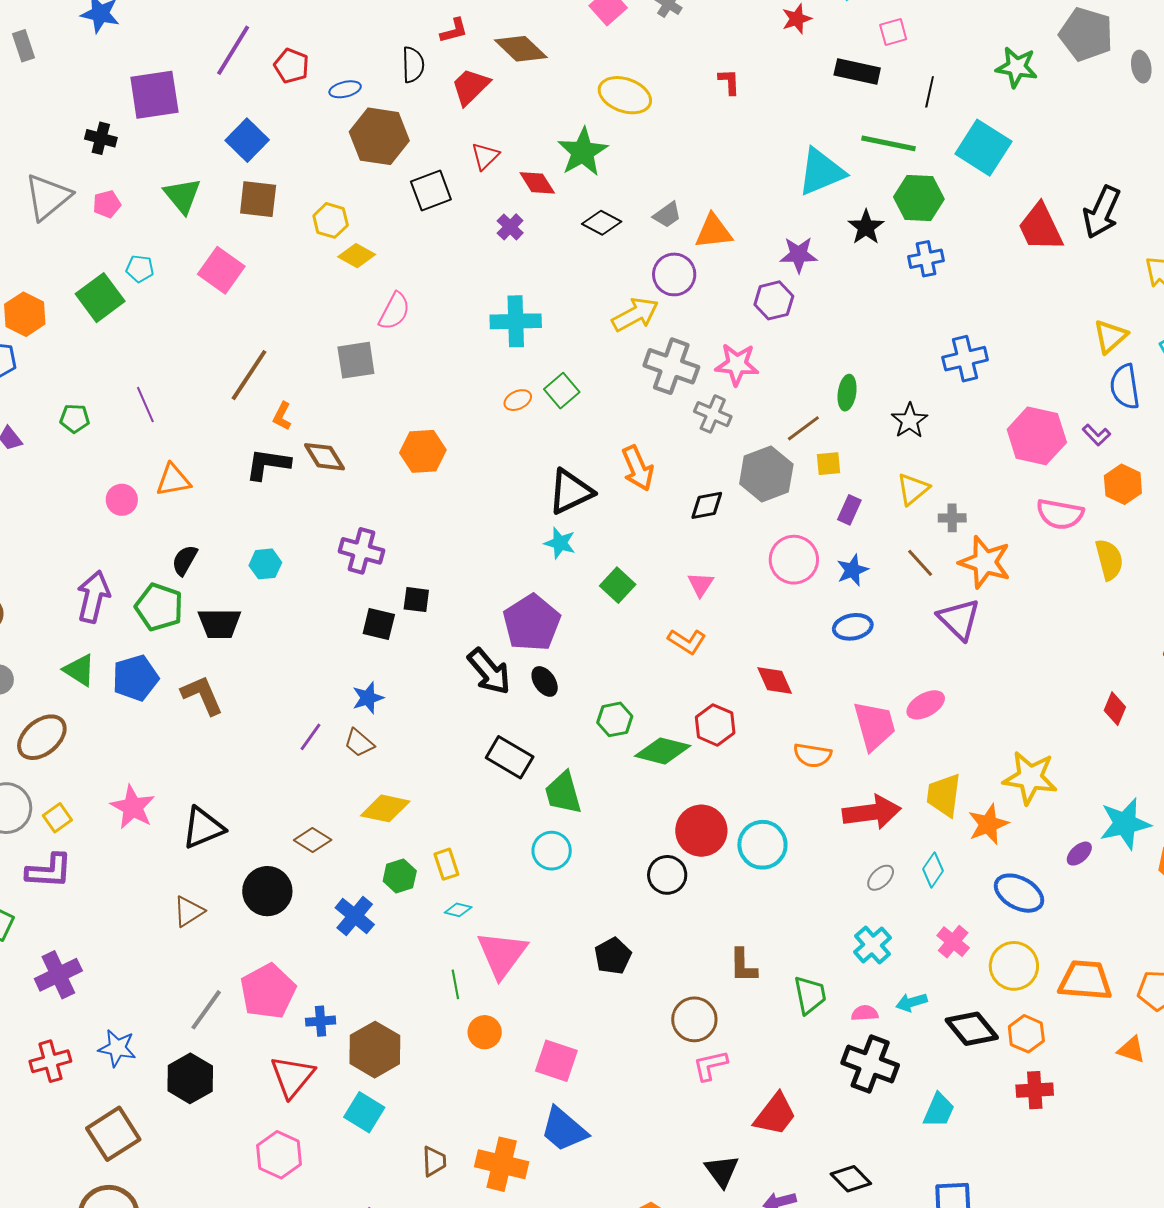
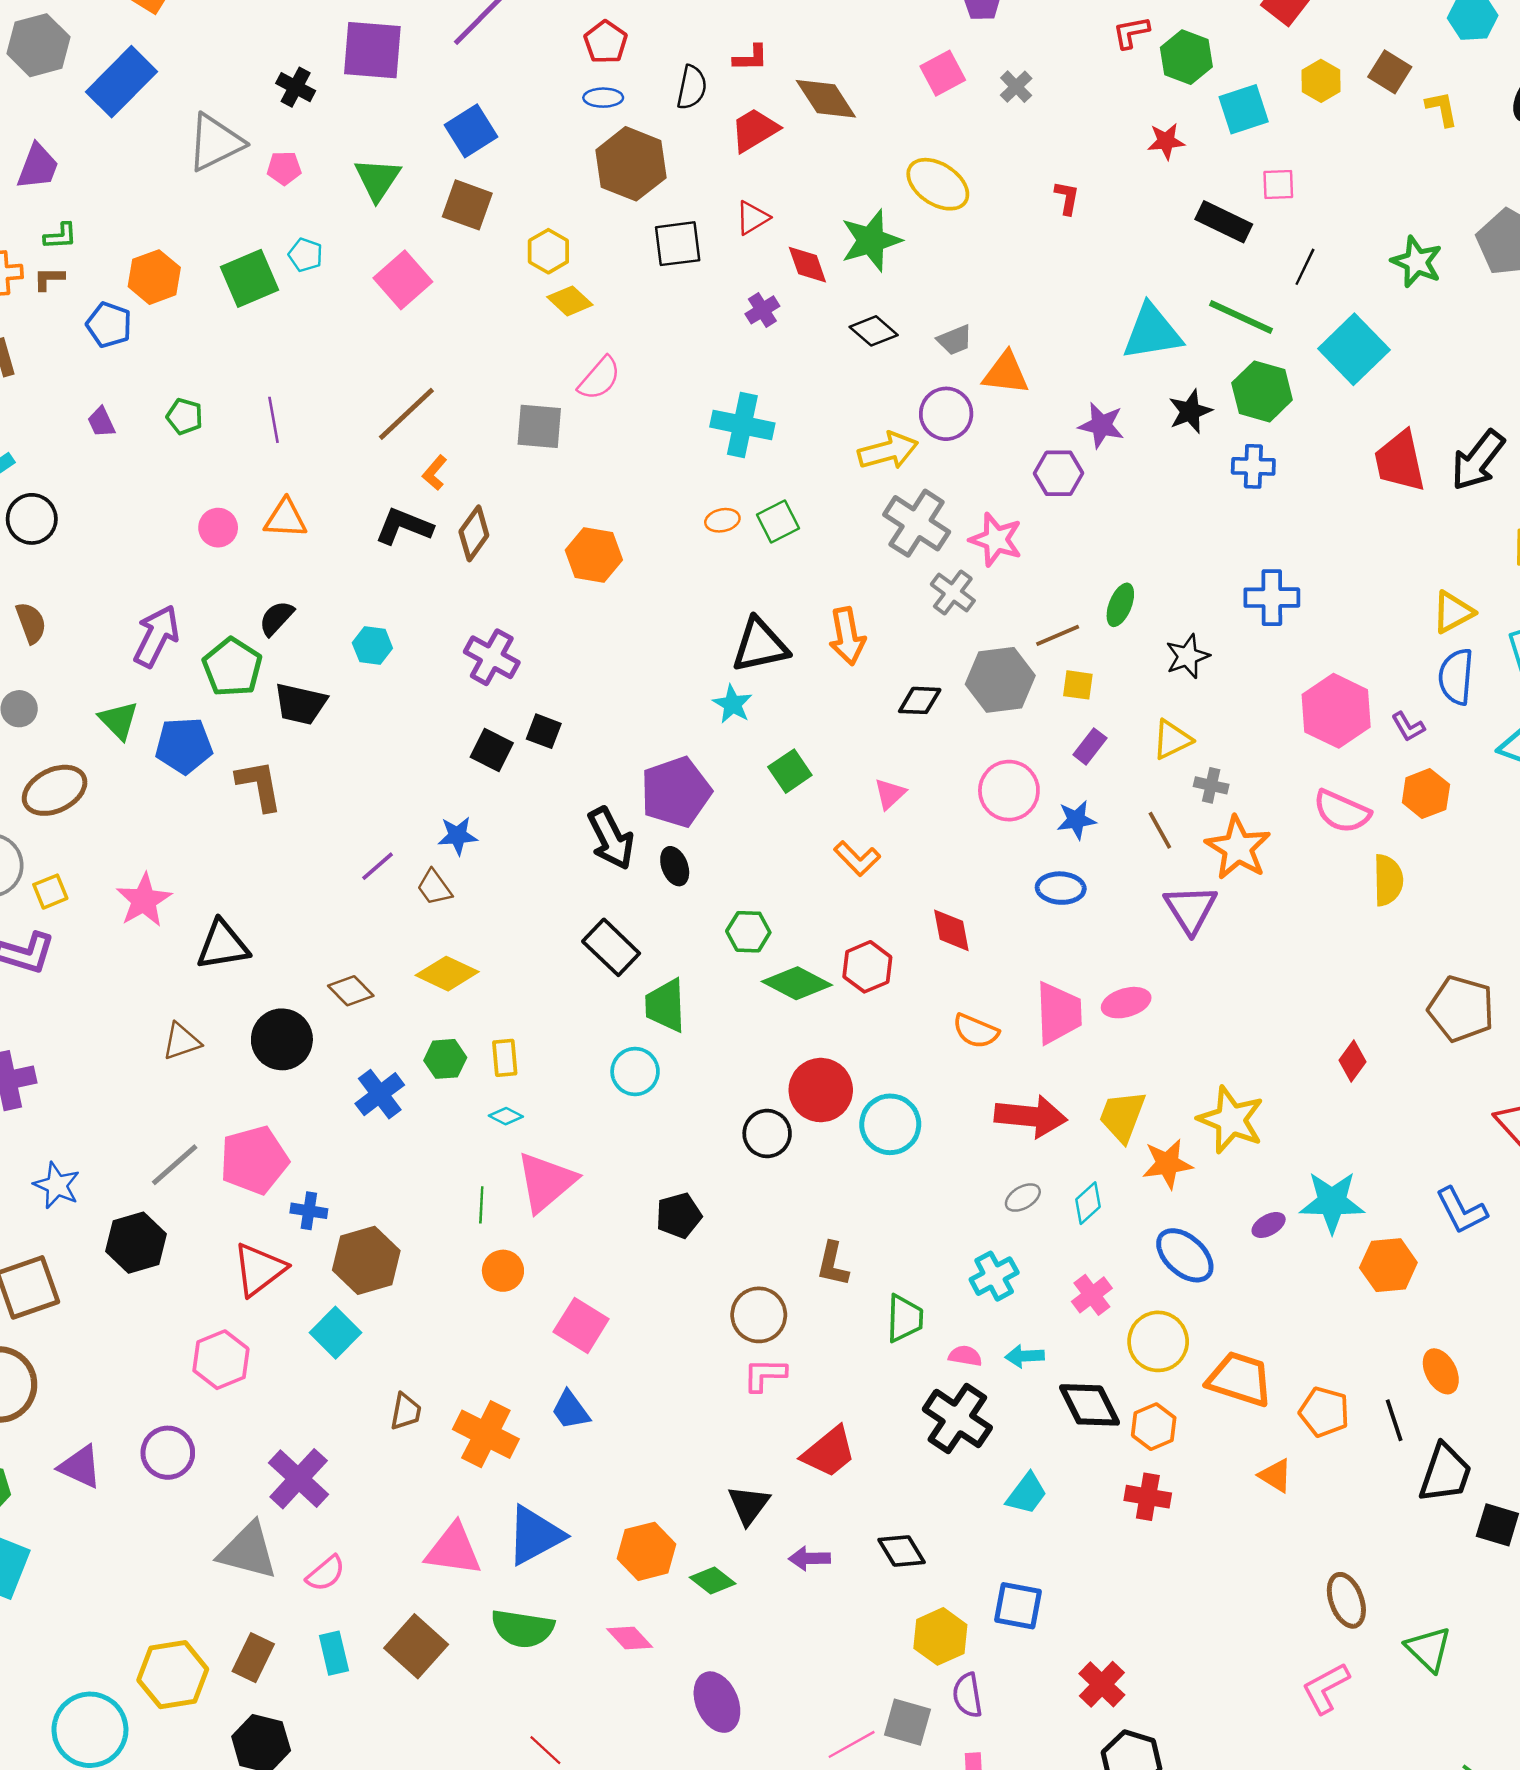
red pentagon: (291, 66) -> (606, 42), moved
brown diamond: (324, 457) -> (474, 533), turned 54
blue trapezoid: (564, 1129) -> (570, 1410), size x0.7

